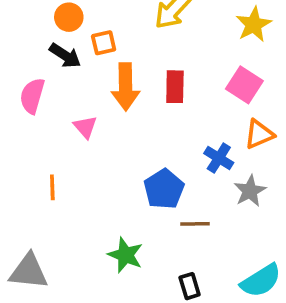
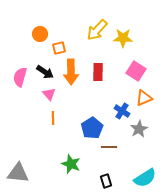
yellow star: (254, 24) -> (123, 38), moved, turned 30
black arrow: (65, 56) -> (45, 72), moved
orange line: (52, 187) -> (53, 118), moved

